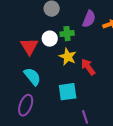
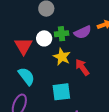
purple semicircle: (89, 19) -> (83, 32), moved, turned 42

